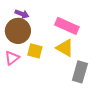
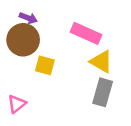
yellow triangle: (65, 48) -> (101, 62), moved
pink triangle: (12, 58) -> (17, 104), moved

